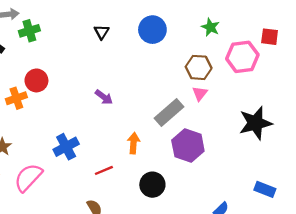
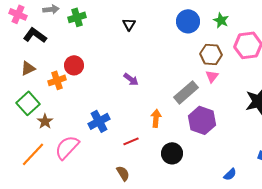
blue circle: (152, 30) -> (188, 21), moved
green cross: (29, 31) -> (77, 17), moved

